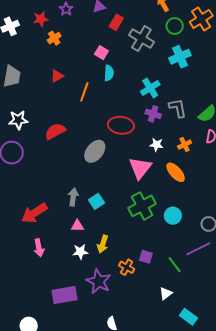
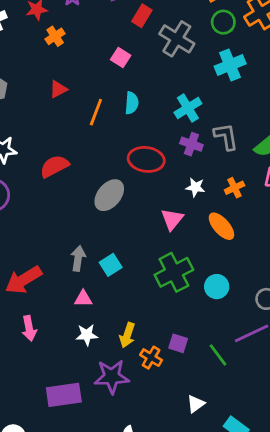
cyan semicircle: (109, 73) -> (132, 103), moved
pink triangle: (140, 168) -> (172, 219), size x0.7
yellow arrow: (103, 244) -> (127, 335), moved
purple star: (99, 281) -> (112, 377), turned -30
white triangle: (166, 293) -> (196, 404), moved

